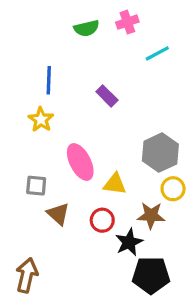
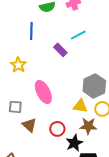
cyan line: (157, 53) -> (78, 35), moved
blue line: (49, 80) -> (31, 31), moved
yellow triangle: (115, 184) -> (80, 106), moved

